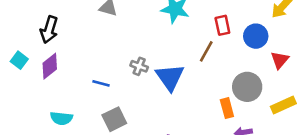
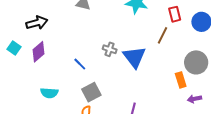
black arrow: (49, 30) -> (37, 23), turned -120
blue line: (101, 83) -> (80, 64), turned 32

